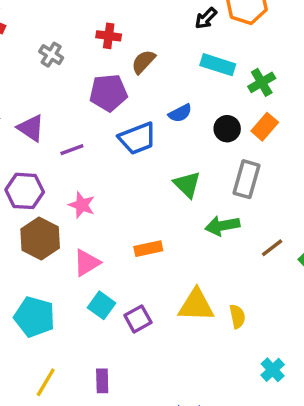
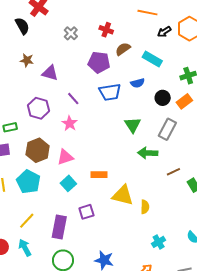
cyan rectangle: (218, 65) -> (152, 59), moved
purple triangle: (31, 128) -> (50, 73), turned -30
purple line: (72, 150) -> (73, 99), moved, turned 56
brown hexagon: (40, 239) -> (38, 150), moved
orange rectangle: (148, 249) -> (99, 175), moved
purple square: (138, 319) -> (86, 212), moved
purple rectangle: (102, 381) -> (59, 227), size x1.6

